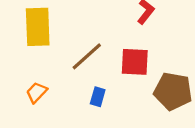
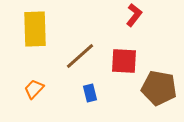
blue rectangle: (98, 97) -> (90, 93), turned -30

